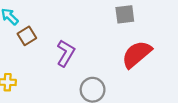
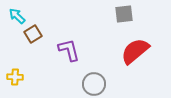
purple L-shape: (66, 53) -> (69, 50), turned -45

